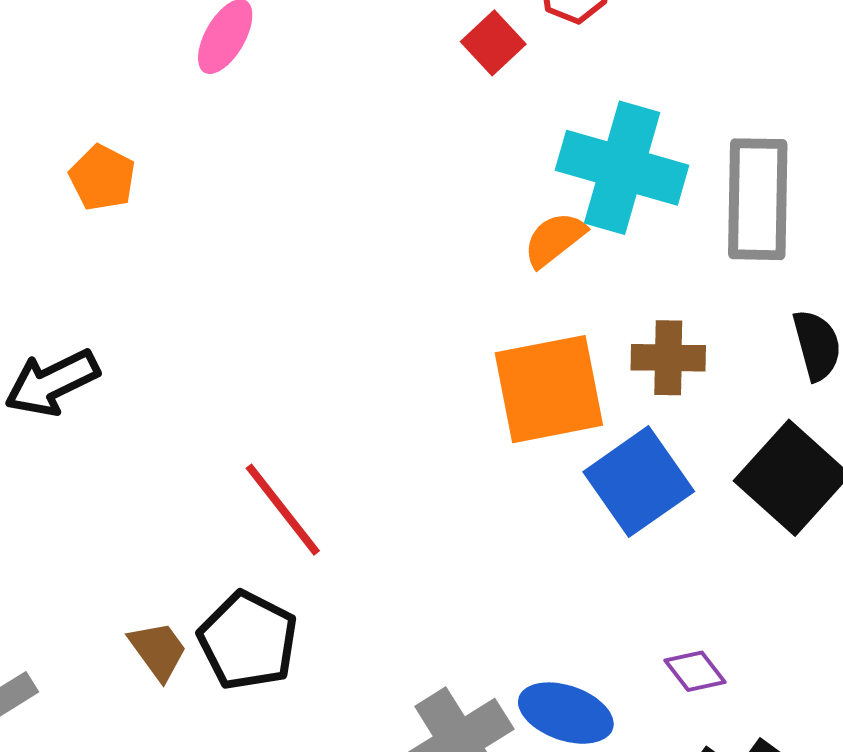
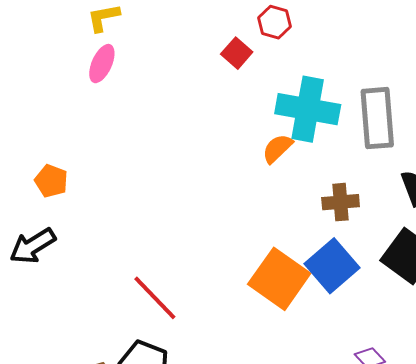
orange pentagon: (102, 178) -> (51, 181), moved
orange square: (549, 389) -> (279, 279), moved, turned -38

